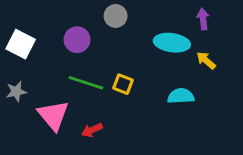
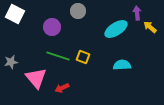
cyan ellipse: (172, 43) -> (116, 29), turned -40
white square: (21, 44) -> (15, 14), moved
yellow arrow: (206, 60) -> (150, 27), moved

